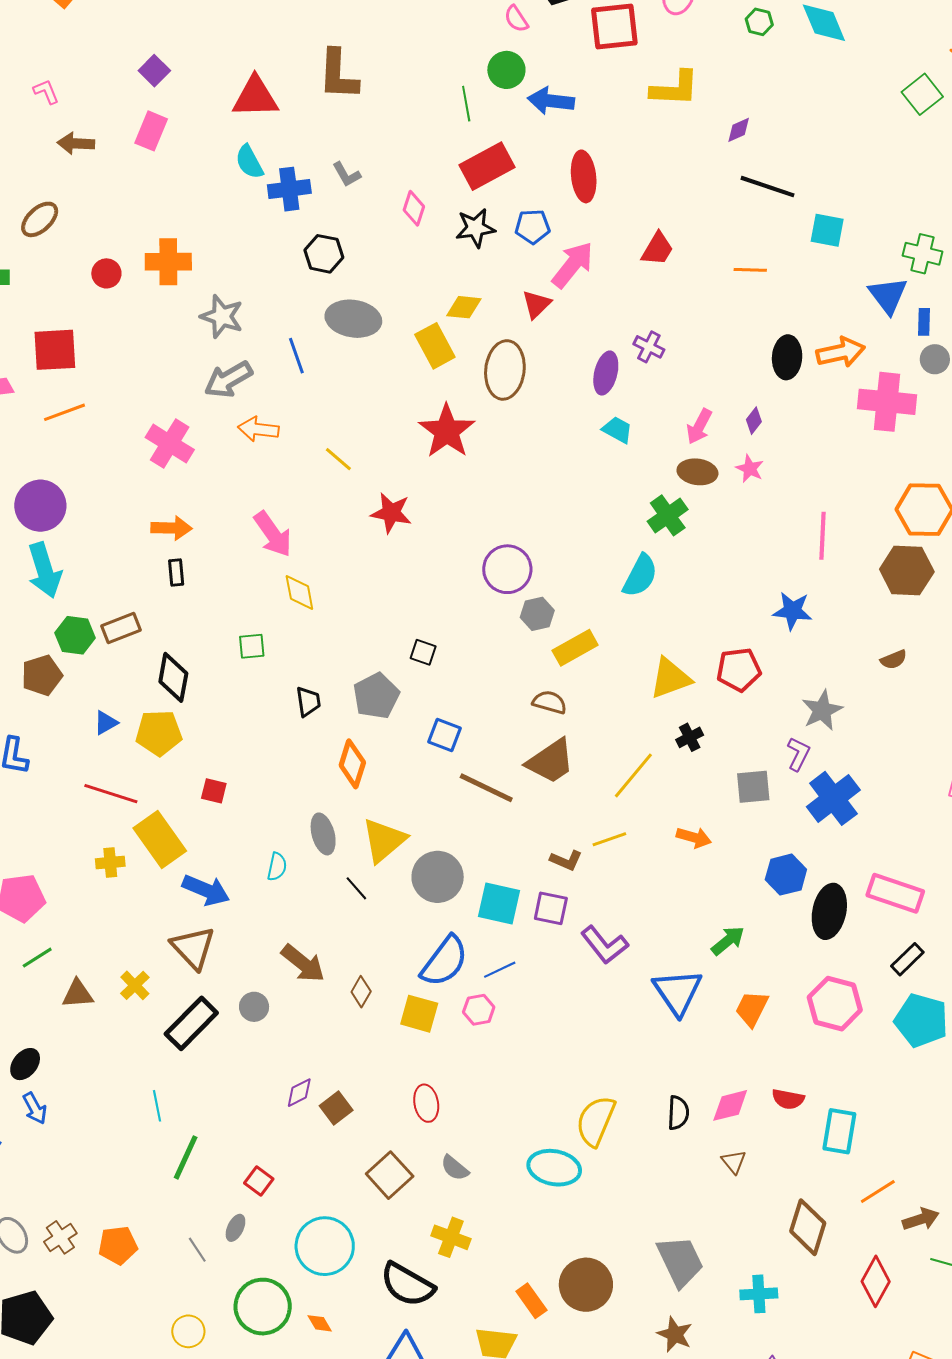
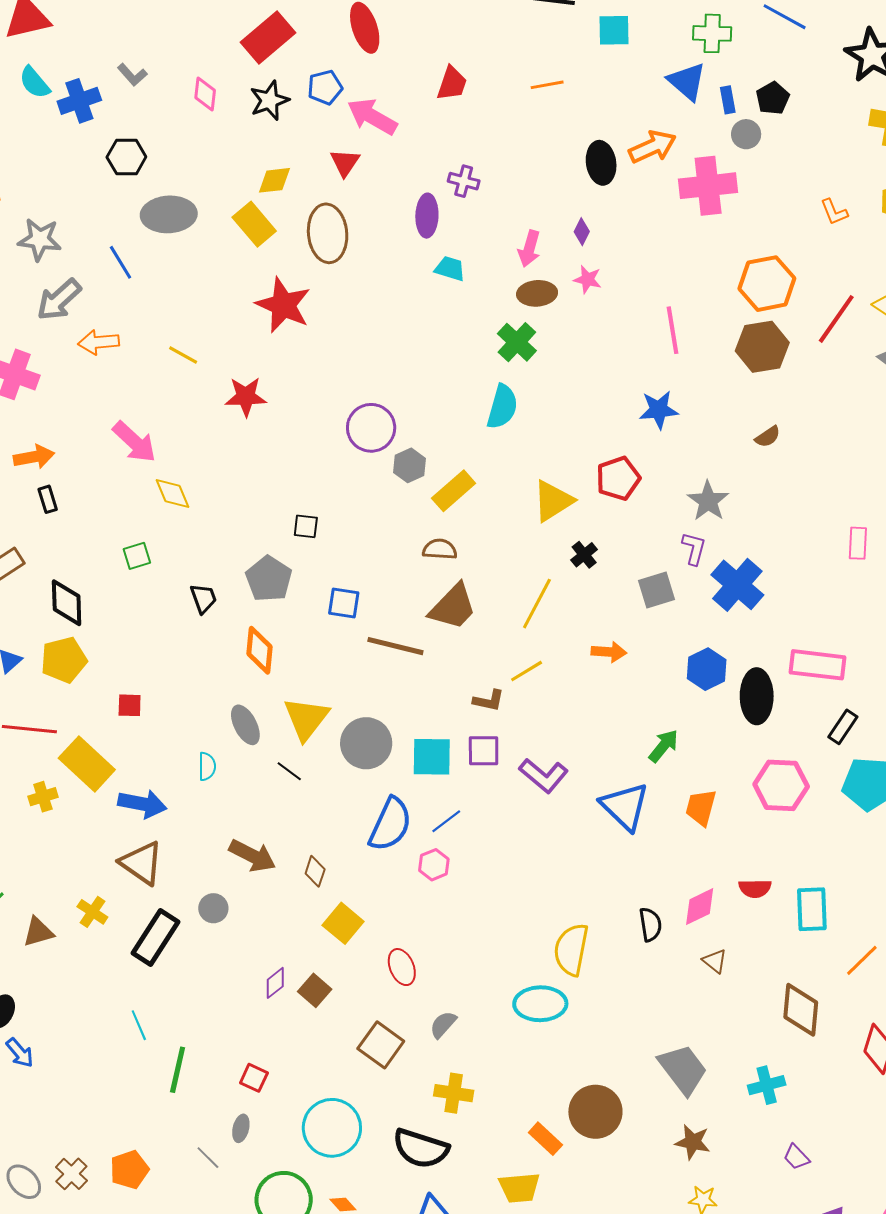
pink arrow: (573, 265) -> (372, 117), turned -87
yellow square: (419, 1014) -> (343, 923), moved, turned 36
gray semicircle: (455, 1168) -> (443, 1025), turned 104

